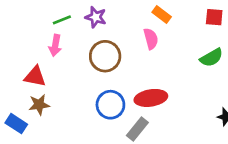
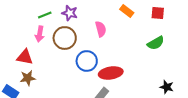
orange rectangle: (162, 14) -> (127, 11), moved
pink semicircle: (151, 39) -> (101, 29), moved
brown circle: (105, 56) -> (65, 38), moved
blue circle: (110, 105) -> (87, 61), moved

